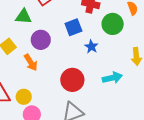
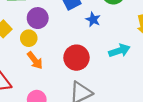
orange arrow: (31, 62) -> (35, 60), moved
yellow circle: (24, 97) -> (29, 38), moved

